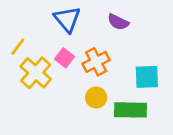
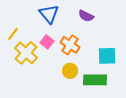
orange cross: (96, 62) -> (70, 45), turned -30

